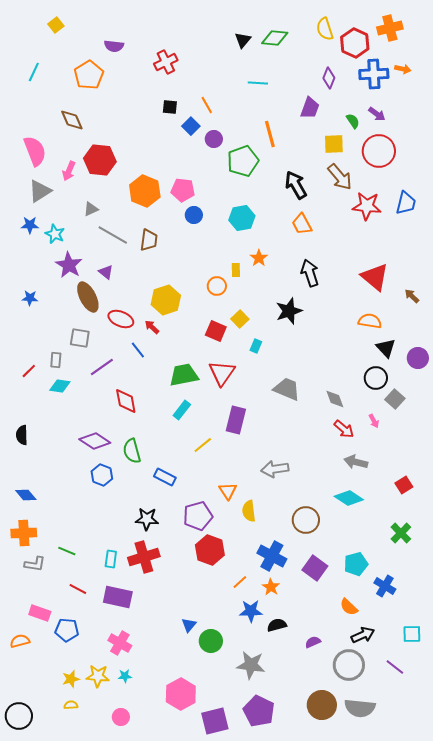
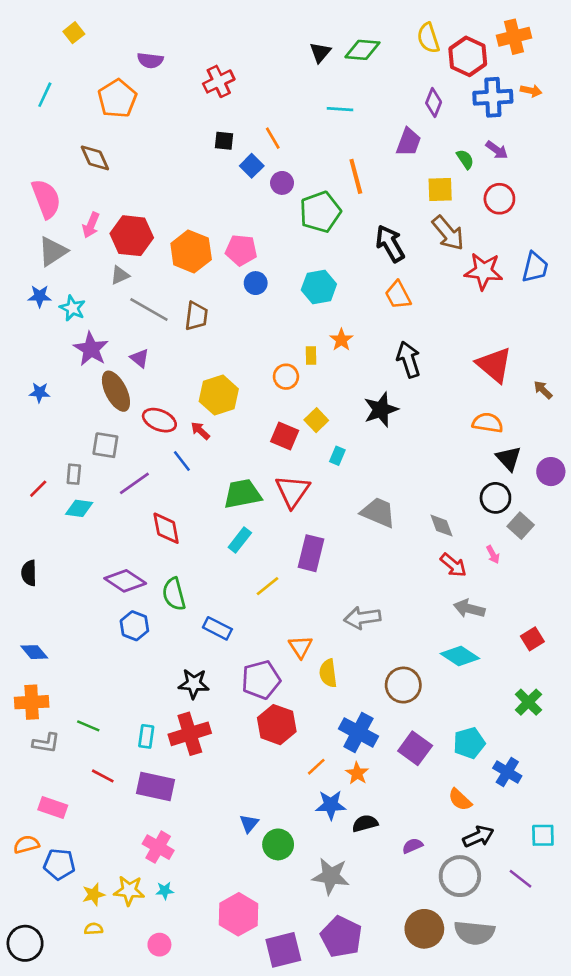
red circle: (379, 151) -> (499, 199), size x0.7
red hexagon: (100, 160) -> (132, 236), moved
blue pentagon: (67, 630) -> (59, 864), moved

